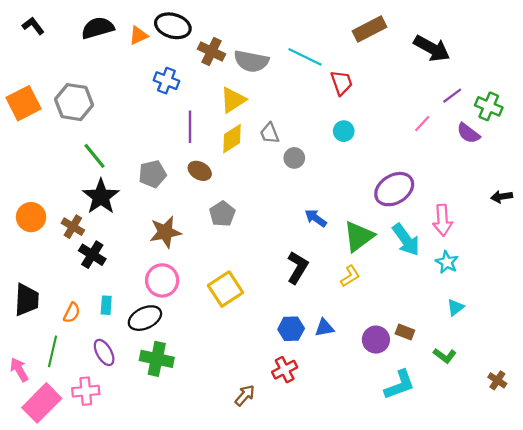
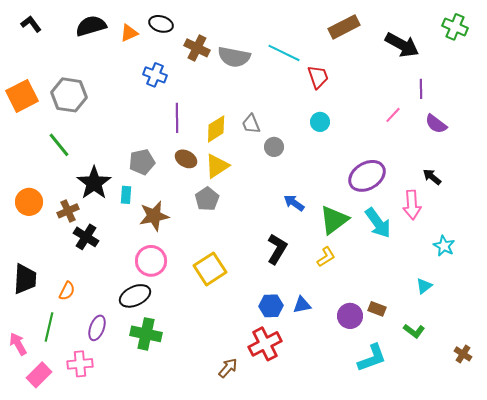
black ellipse: (173, 26) -> (161, 24), size x0.7
purple line: (452, 96) -> (421, 89), turned -54
yellow triangle: (233, 100) -> (217, 166), moved
green cross: (489, 106) -> (455, 27), moved
green line: (94, 156) -> (59, 145), moved
black arrow: (502, 197) -> (432, 177), moved, turned 48
brown cross: (73, 227) -> (68, 211), turned 35
cyan star: (447, 262) -> (444, 246), moved
cyan rectangle: (106, 305) -> (126, 195), moved
purple ellipse: (104, 352) -> (97, 328), turned 50
red cross: (285, 370) -> (265, 344), size x1.4
pink rectangle: (42, 403) -> (39, 375), size x0.7

